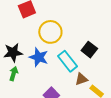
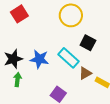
yellow circle: (50, 32) -> (71, 15), moved

